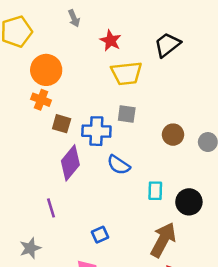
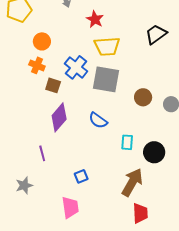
black trapezoid: (167, 45) -> (156, 34), moved
orange circle: (46, 70) -> (42, 41), size x0.7
gray square: (127, 114) -> (106, 79), size x1.8
blue cross: (96, 131) -> (76, 67), moved, turned 35

